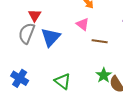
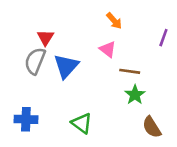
green star: (104, 75) -> (135, 95), moved
blue cross: (20, 78) -> (26, 119), turned -30

